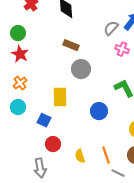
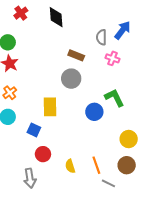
gray semicircle: (111, 28) -> (101, 37), turned -42
brown rectangle: (71, 45) -> (76, 55), moved
blue circle: (99, 111) -> (94, 112), moved

